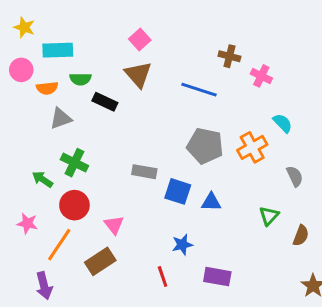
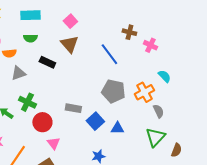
cyan rectangle: (58, 50) -> (30, 15), moved
green semicircle: (81, 79) -> (30, 38), moved
blue line: (199, 90) -> (109, 54), turned 35
gray semicircle: (295, 176) -> (158, 111), moved
blue square: (178, 191) -> (95, 121), turned 30
red circle: (74, 205) -> (42, 122), moved
green triangle: (269, 216) -> (155, 137), size x1.5

